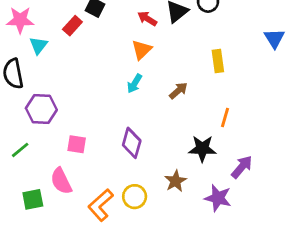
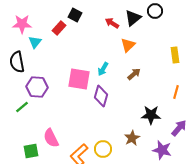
orange triangle: (142, 50) -> (128, 45), moved
yellow rectangle: (218, 61) -> (175, 55), moved
orange line: (225, 117) -> (176, 92), moved
purple diamond: (132, 143) -> (101, 96), moved
pink square: (77, 144) -> (79, 79), moved, size x1.6
green line: (20, 150) -> (22, 107), moved

